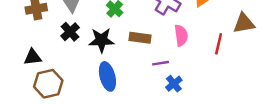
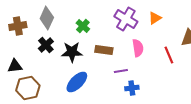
red line: (219, 44) -> (169, 55), turned -36
blue ellipse: (107, 76) -> (77, 82), turned 60
blue cross: (174, 84) -> (132, 88), turned 32

